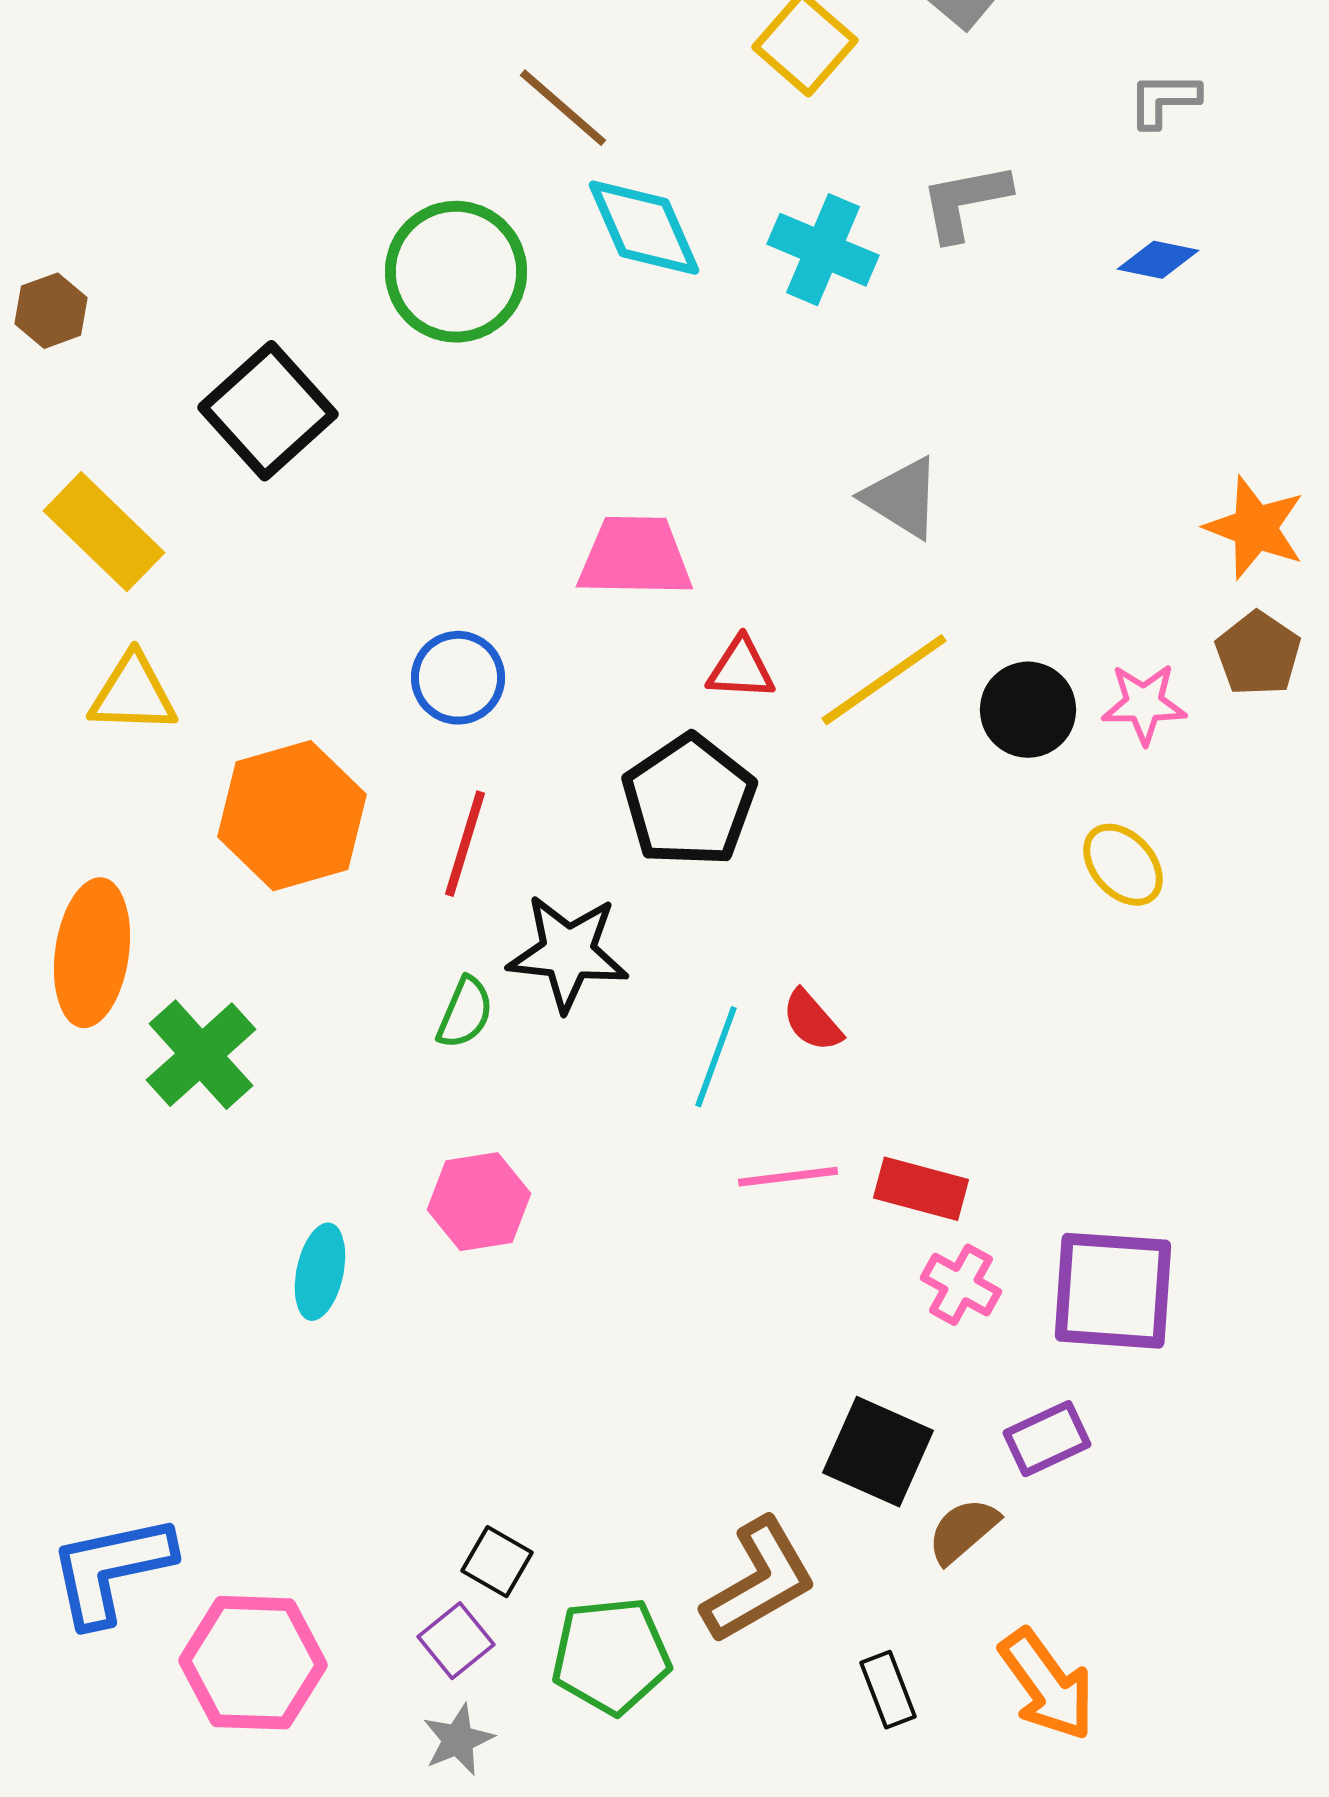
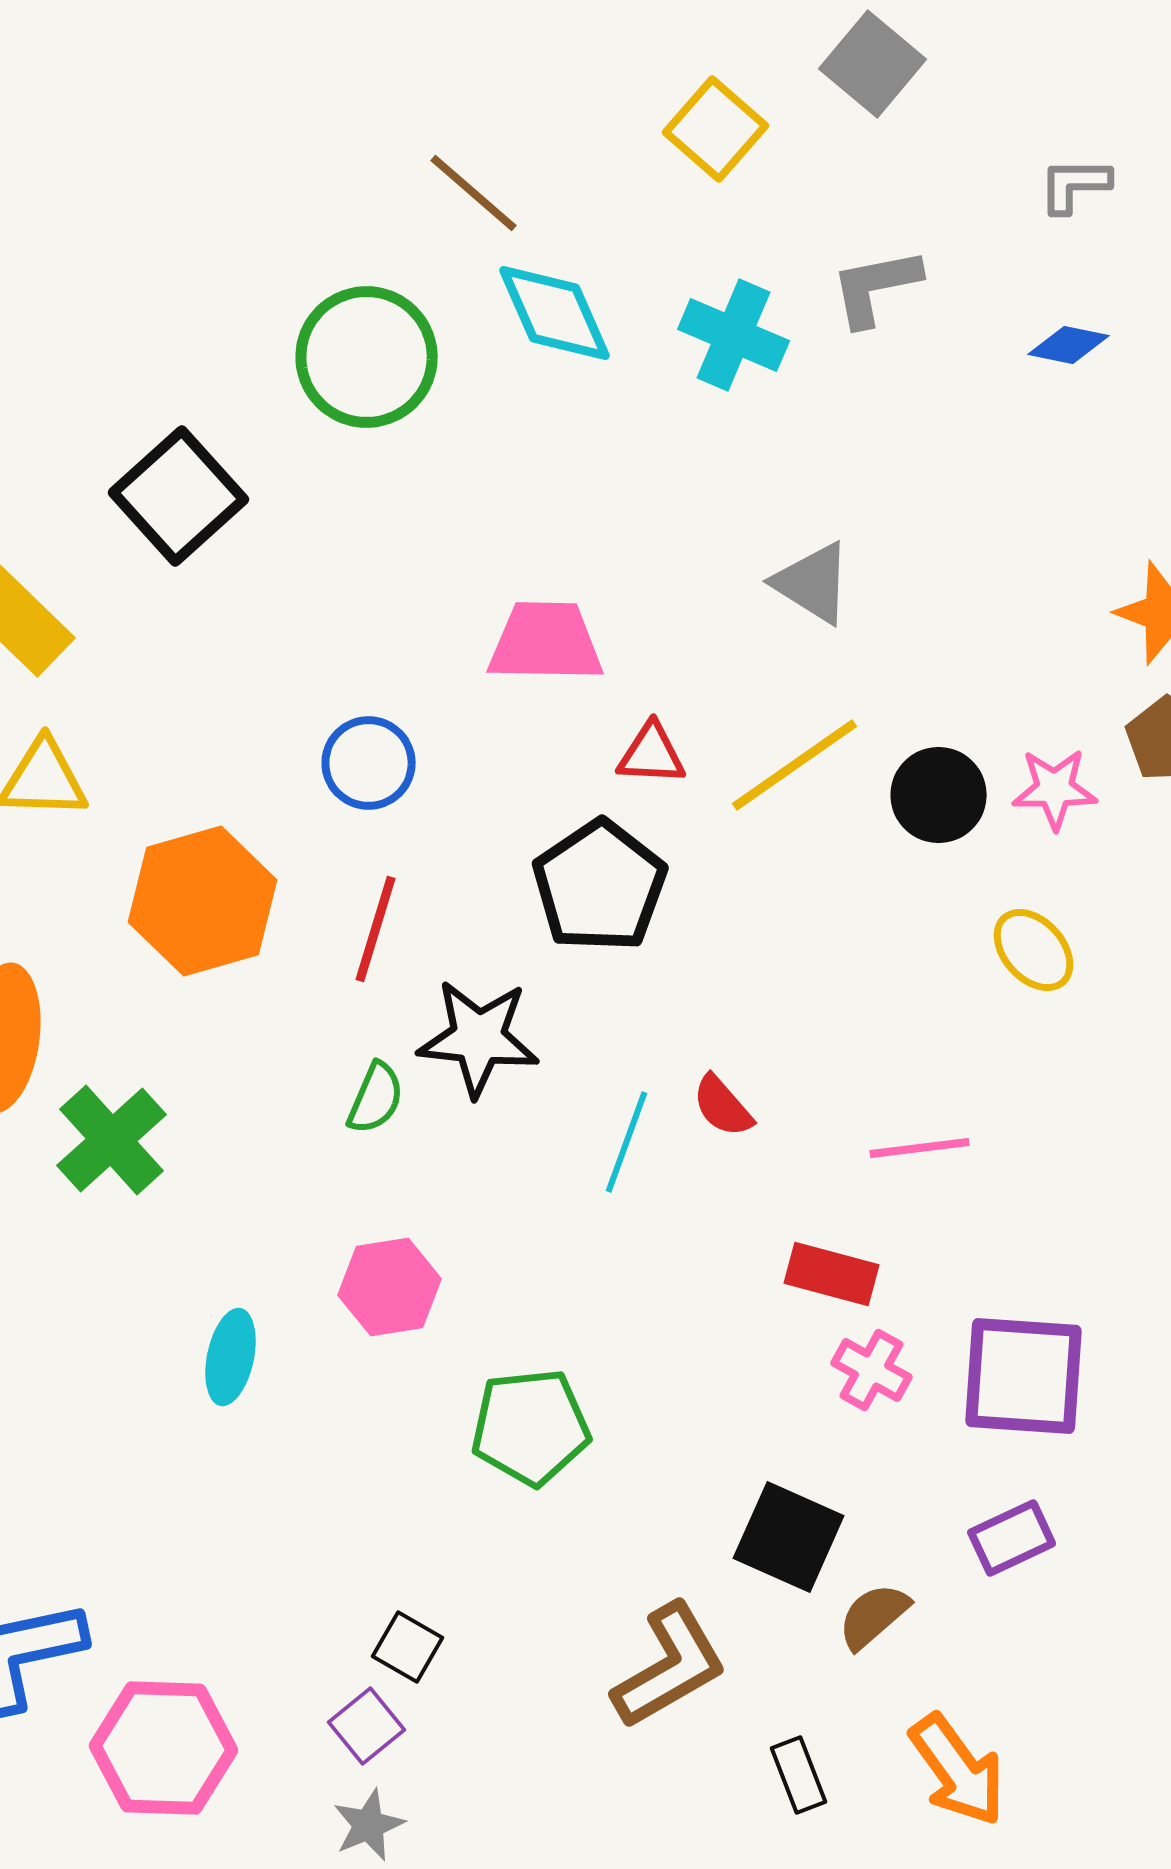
pink line: (788, 1177) -> (920, 1148), moved
purple rectangle: (1047, 1439) -> (1012, 1538), moved
green pentagon: (611, 1656) -> (531, 1427), moved

